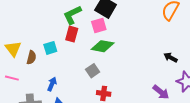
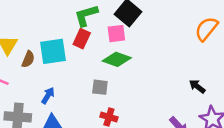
cyan square: (50, 48) -> (53, 51), size x1.6
gray square: (93, 71) -> (100, 87), turned 32

